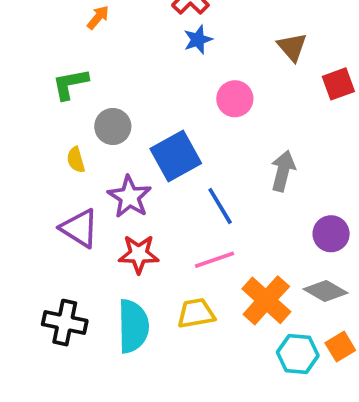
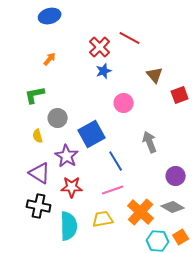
gray arrow: (283, 171) -> (150, 142), turned -35
black cross: (65, 323) -> (39, 206), moved

